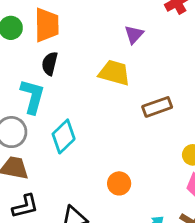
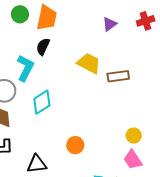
purple triangle: (134, 34) -> (110, 24), moved
brown rectangle: (157, 107) -> (118, 76), moved

